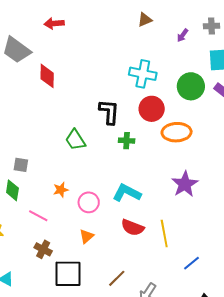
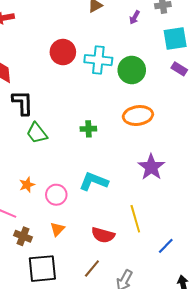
green circle: (191, 86) -> (132, 70), moved
red circle: (152, 109) -> (63, 52), moved
black L-shape: (109, 112) -> (23, 103), moved
red semicircle: (133, 228) -> (103, 235), moved
brown cross: (43, 249) -> (23, 236), moved

